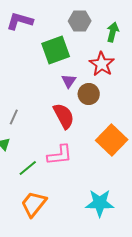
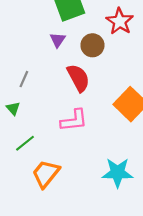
purple triangle: (69, 81) -> (58, 40), moved
brown circle: (89, 94) -> (92, 45), moved
green line: (28, 168) -> (25, 143), moved

